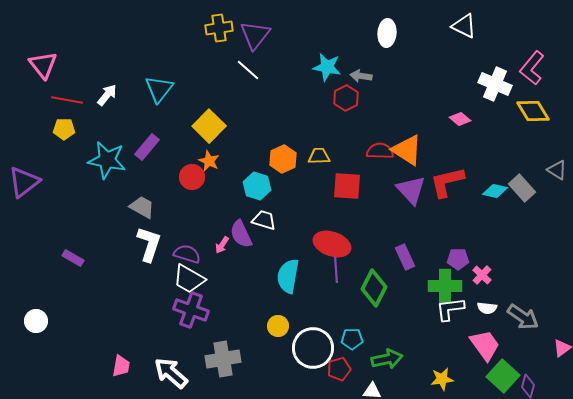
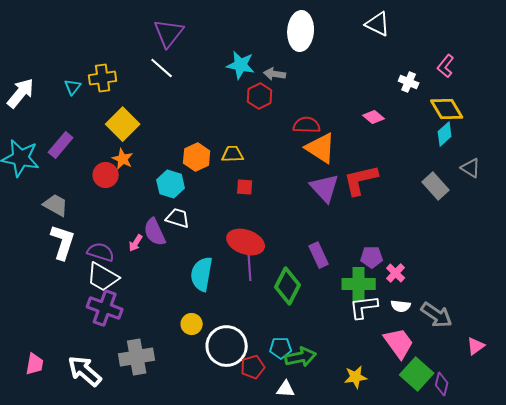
yellow cross: (219, 28) -> (103, 78), moved
white ellipse: (387, 33) -> (301, 31), size x1.4
pink L-shape: (532, 68) -> (446, 66), size x0.7
white cross: (495, 84) -> (409, 82), size x0.6
cyan triangle: (159, 89) -> (73, 87), size x0.6
white arrow: (107, 95) -> (21, 93), size x1.4
red semicircle: (380, 151) -> (307, 125), moved
red square: (347, 186) -> (245, 187), moved, size x0.6
cyan diamond: (495, 191) -> (445, 134), moved, turned -55
cyan pentagon: (352, 339) -> (281, 348), moved

